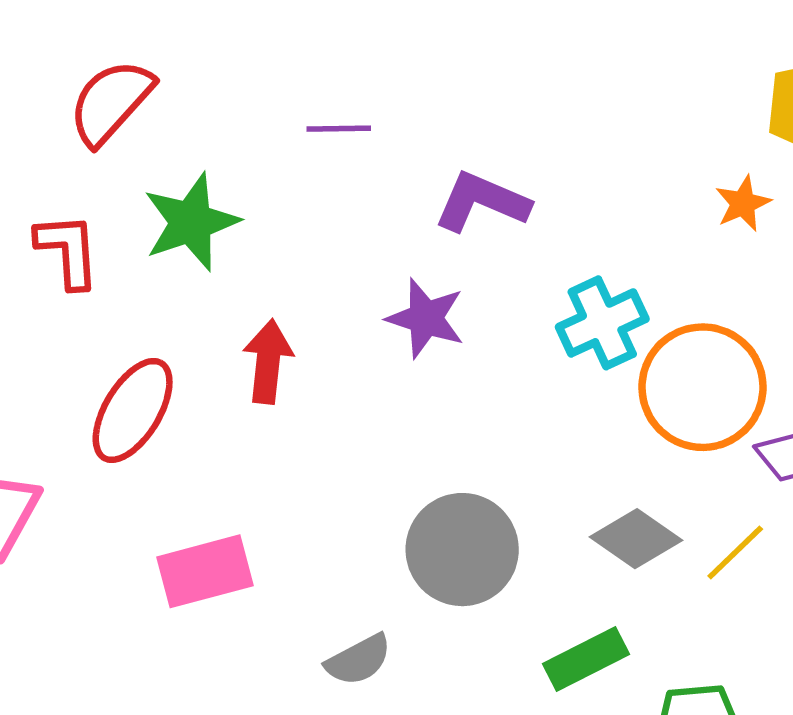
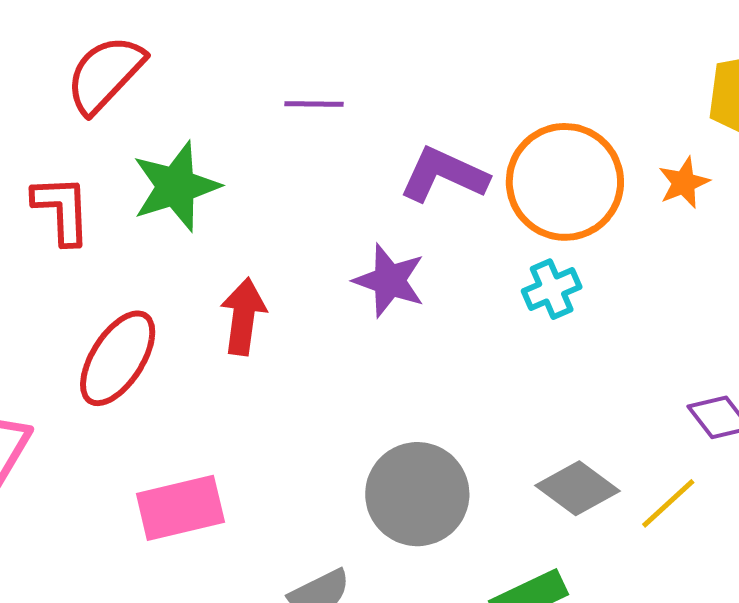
cyan cross: (602, 323) -> (552, 289), size x0.7
orange circle: (703, 387) -> (565, 182), moved

